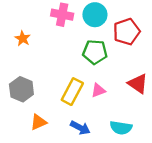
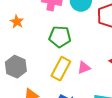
green pentagon: (95, 52) -> (60, 37), moved

